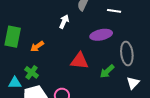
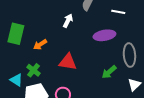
red triangle: (79, 61) -> (68, 62), moved
cyan triangle: (15, 83) -> (16, 80), turned 32

